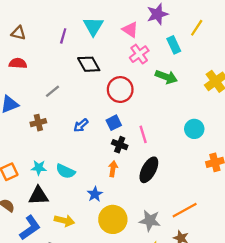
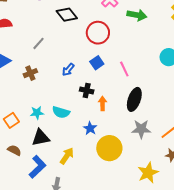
black cross: (120, 145) -> (87, 90), moved
yellow arrow: (64, 221) -> (67, 156), turned -60
gray star: (150, 221) -> (141, 129), moved

